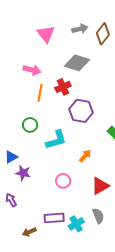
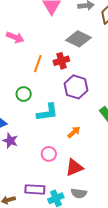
pink arrow: (32, 70) -> (15, 37), moved
red triangle: (100, 186) -> (74, 167), moved
gray semicircle: (98, 216) -> (79, 193), turned 112

